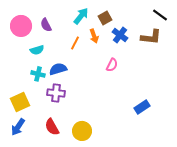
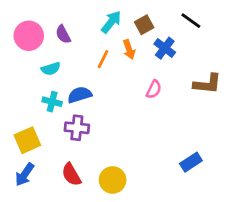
black line: (160, 15) -> (191, 21), moved
brown L-shape: (151, 37) -> (207, 84), moved
blue rectangle: (142, 107) -> (191, 162), moved

